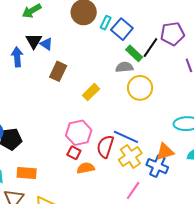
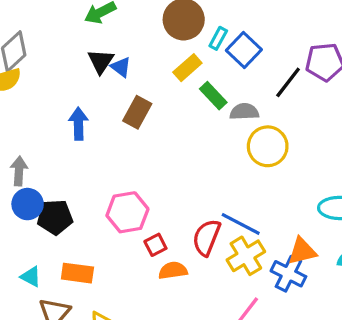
green rectangle: (134, 53) -> (213, 96), moved
blue arrow: (17, 57) -> (79, 124), moved
yellow rectangle: (91, 92) -> (187, 68), moved
pink hexagon: (79, 133) -> (127, 212), moved
red square: (74, 153) -> (155, 245), turned 32

